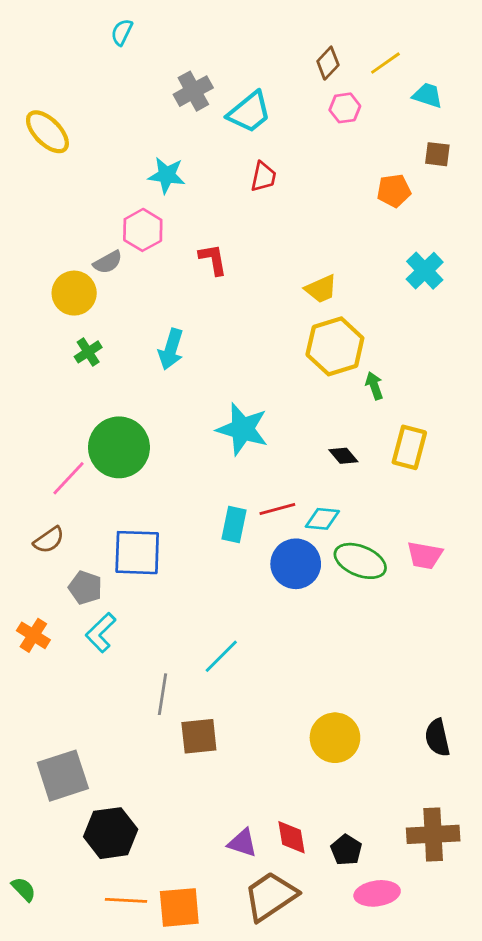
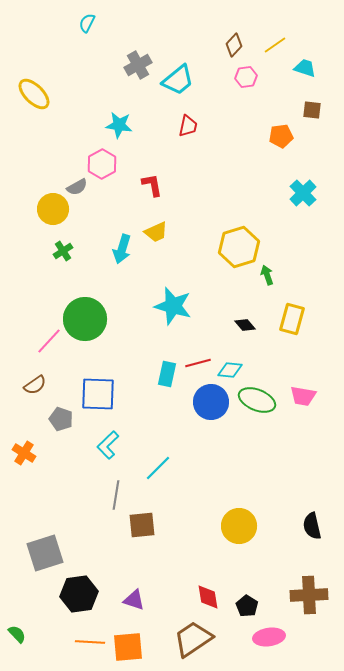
yellow trapezoid: (321, 289) -> (156, 232), moved
cyan L-shape: (101, 633) -> (108, 445), moved
purple triangle: (242, 843) -> (134, 600), moved

